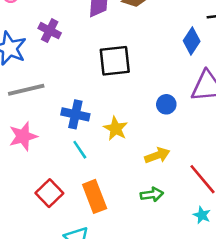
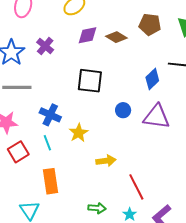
blue circle: (166, 104) -> (123, 110), moved
red square: (49, 193) -> (18, 152), moved
green arrow: (152, 194) -> (97, 208), moved

